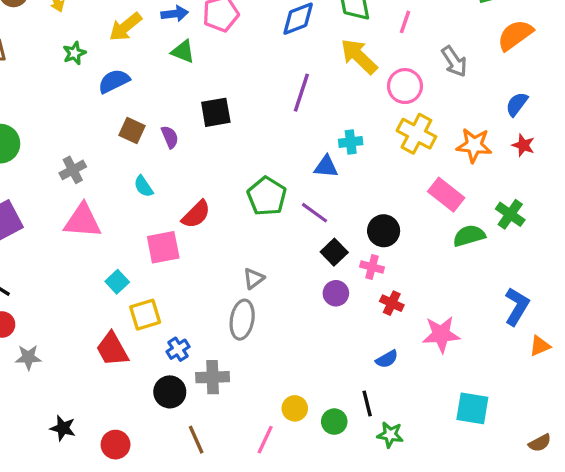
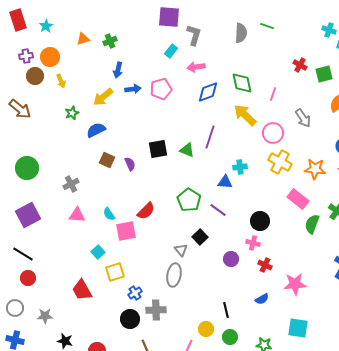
green triangle: (183, 52) -> (187, 150), moved
cyan semicircle: (143, 186) -> (109, 214), moved
pink triangle: (83, 221) -> (77, 215), size x0.7
green semicircle: (469, 236) -> (312, 224), turned -54
black square: (334, 252) -> (200, 237), moved
gray triangle: (254, 278) -> (181, 250), turned -32
red trapezoid: (112, 349) -> (82, 290), moved
gray star: (28, 357) -> (45, 316), moved
black line: (367, 403) -> (226, 310), moved
cyan square: (472, 408) -> (298, 328), moved

